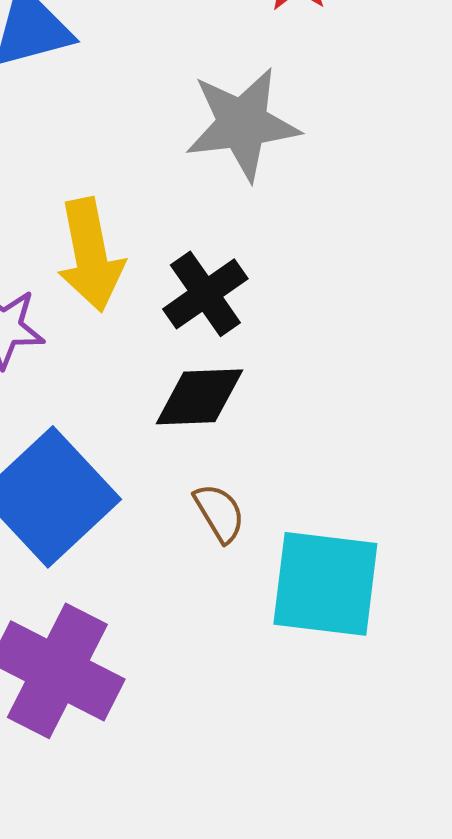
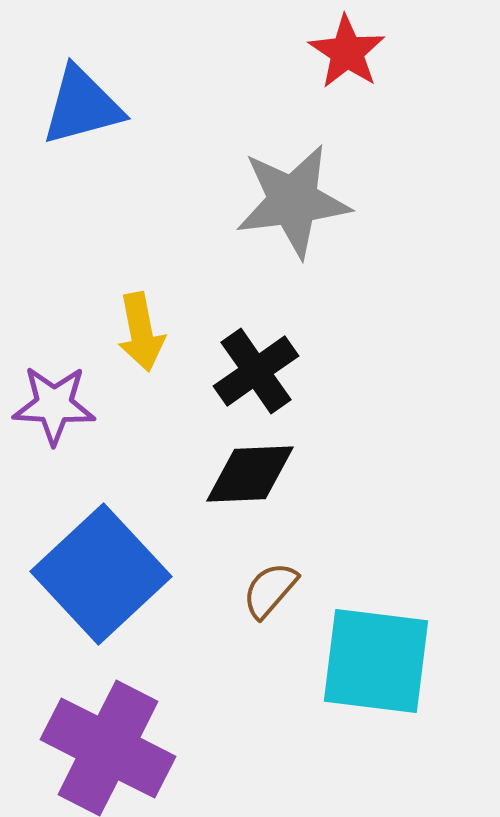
yellow arrow: (90, 255) -> (141, 332), size x0.7
brown semicircle: (219, 513) -> (270, 590), turned -108

